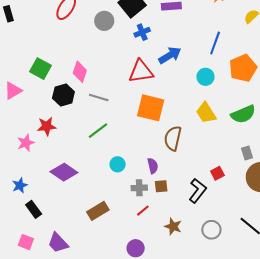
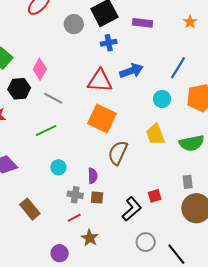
brown rectangle: (98, 211) -> (30, 209), turned 70
brown star: (173, 226) -> (90, 238), moved
gray circle: (211, 230) -> (146, 242), moved

